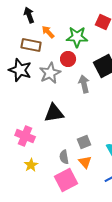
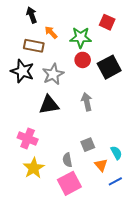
red circle: (68, 59) -> (83, 60), moved
gray arrow: (84, 84) -> (87, 102), moved
black triangle: (54, 113) -> (49, 105), moved
orange triangle: (85, 162) -> (101, 165), moved
yellow star: (31, 165) -> (34, 168), size x1.5

